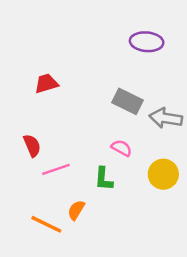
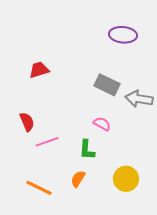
yellow circle: (163, 174) -> (126, 179), moved
orange semicircle: (76, 210) -> (78, 179), moved

